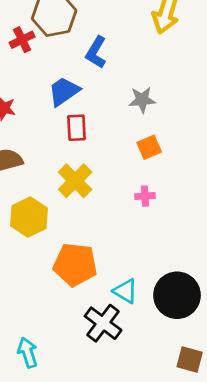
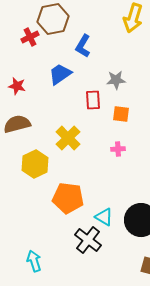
red rectangle: (76, 128) -> (93, 100), moved
orange square: (149, 147) -> (121, 114), turned 30

